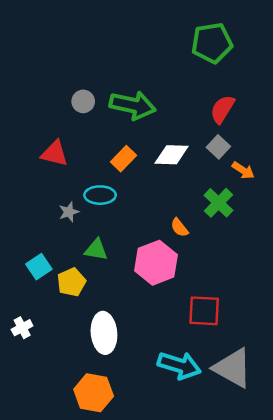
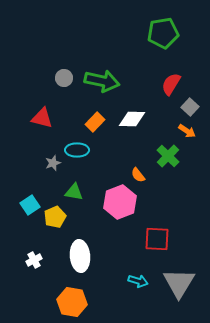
gray square: (218, 147) -> (190, 107), moved
white cross: (22, 328) -> (34, 260), moved
cyan arrow: (179, 365) -> (138, 281), size x0.6
gray triangle: (233, 368) -> (179, 283), turned 32

